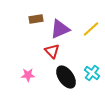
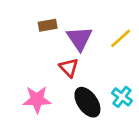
purple triangle: (60, 29) -> (79, 38), turned -40
pink star: (28, 75) -> (37, 100), size x1.5

